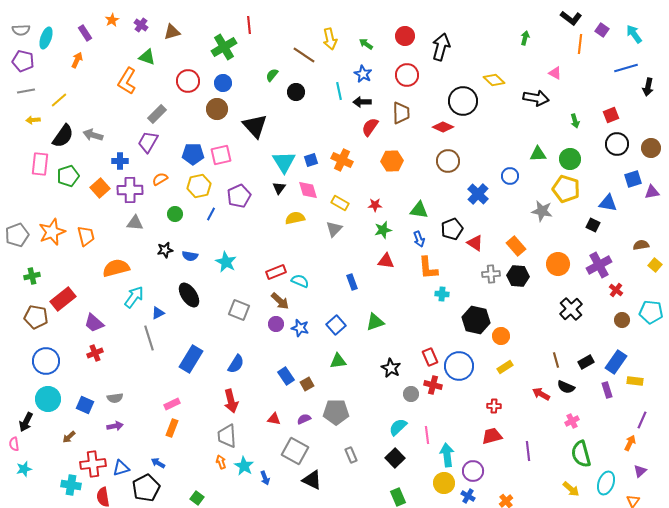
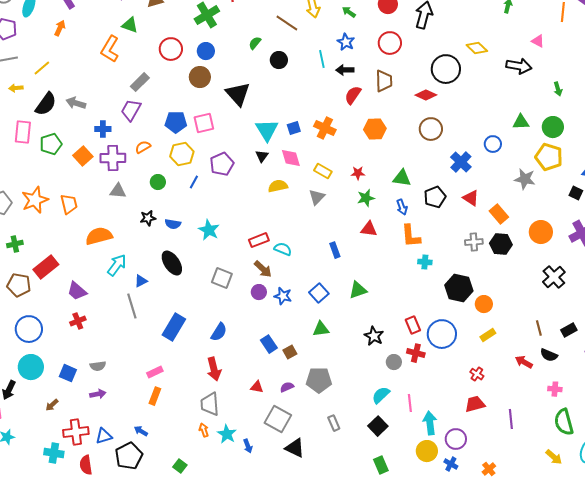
red triangle: (475, 243) -> (471, 198), moved
red cross: (494, 406) -> (477, 374), turned 32
pink cross: (572, 421) -> (555, 389), turned 32

